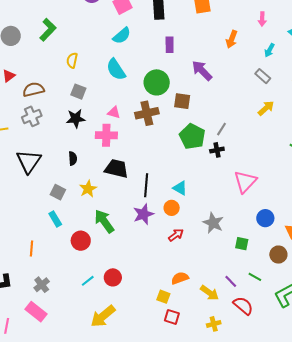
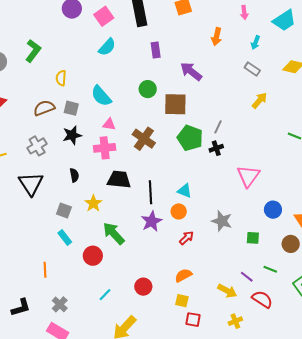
cyan semicircle: (116, 69) -> (101, 96), moved
green circle: (157, 82) -> (148, 89), size x0.7
brown semicircle: (33, 89) -> (44, 108), moved
brown square: (182, 101) -> (175, 104), size x1.4
brown cross: (147, 113) -> (144, 139), moved, turned -35
gray cross: (32, 116) -> (37, 146), moved
red circle: (113, 277) -> (143, 287), moved
orange semicircle: (180, 278) -> (183, 275), moved

